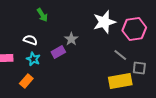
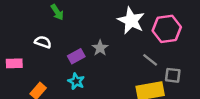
white star: (104, 22) -> (131, 21), turned -30
gray star: (71, 39) -> (100, 48), moved
cyan star: (33, 59) -> (76, 81), moved

